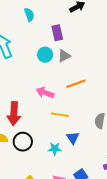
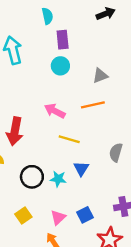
purple rectangle: (57, 33) -> (63, 40), moved
gray triangle: (64, 56) -> (100, 76), moved
black circle: (23, 142) -> (32, 177), moved

